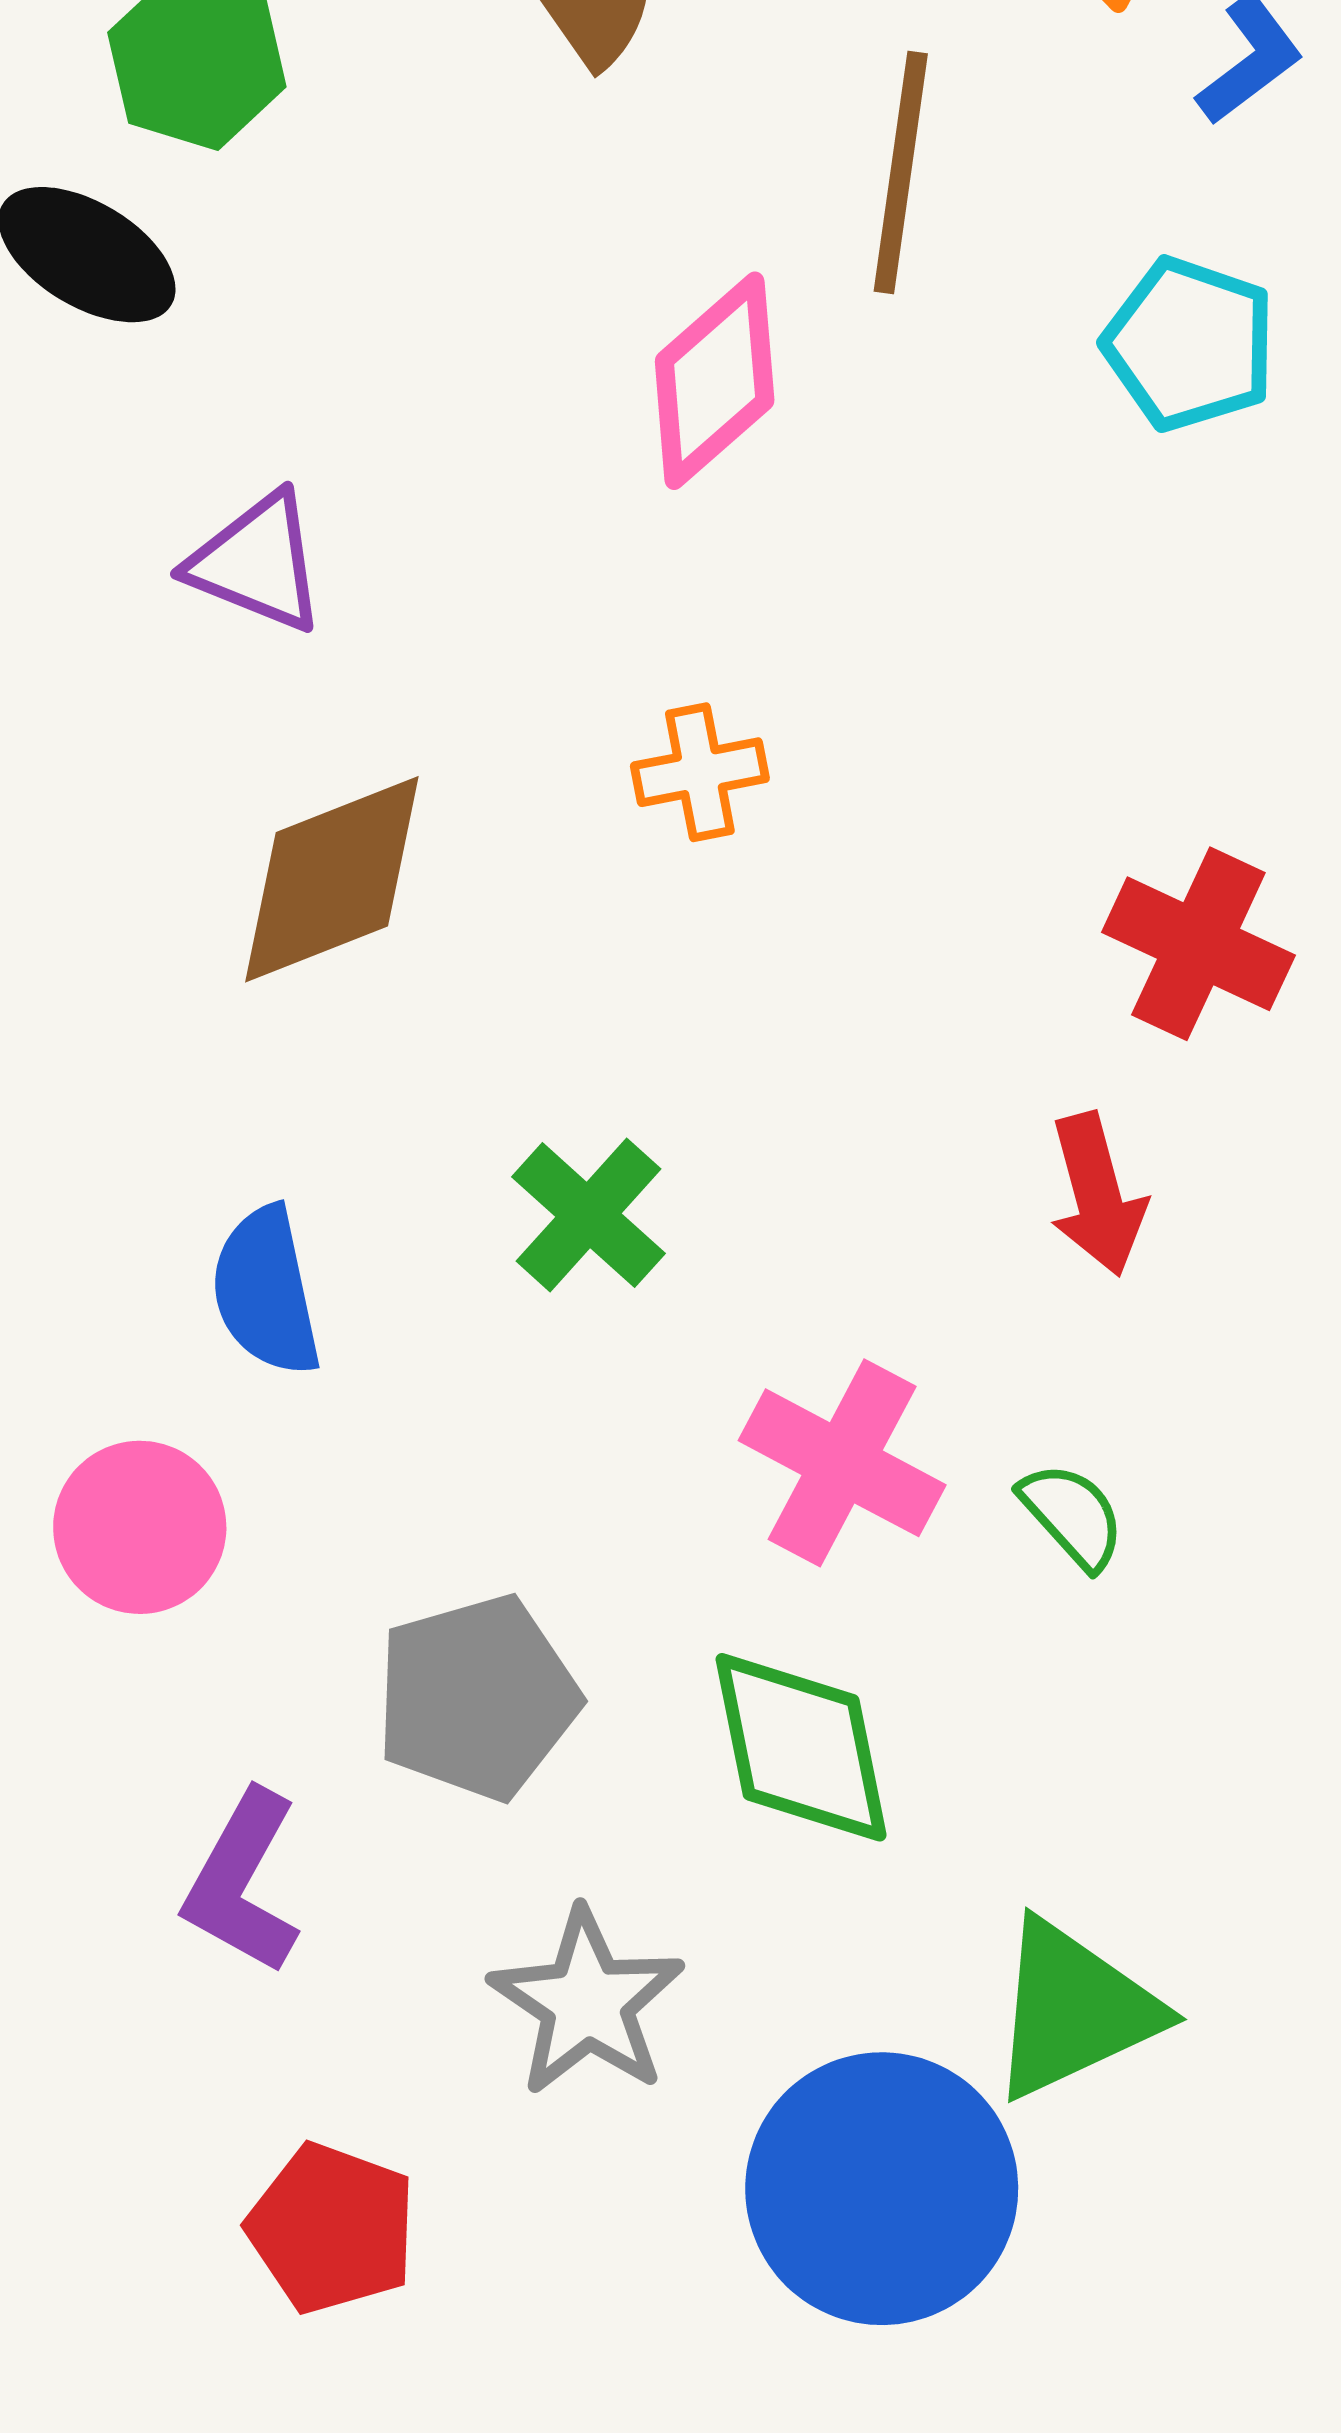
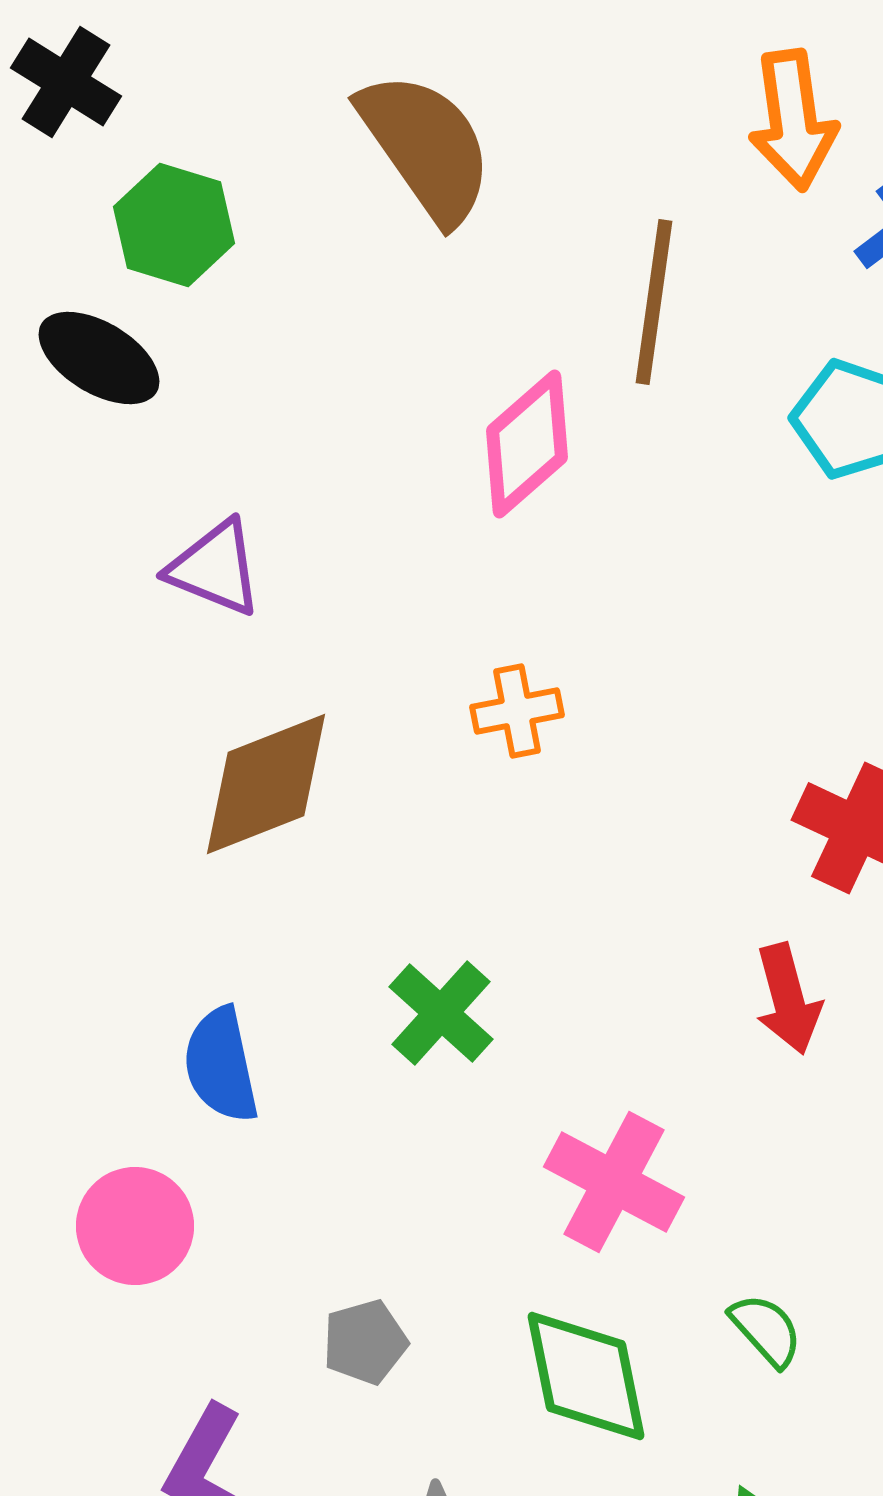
green semicircle: (1072, 1516) -> (766, 1330), moved
gray pentagon: (477, 1697) -> (365, 1342), size x0.6

